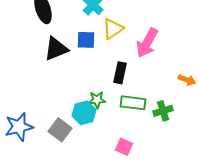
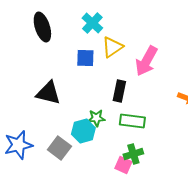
black triangle: (56, 49) -> (48, 93), moved, turned 36
green cross: (163, 111) -> (133, 154), moved

